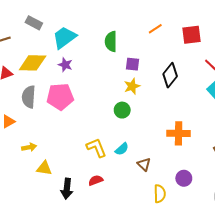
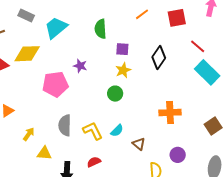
purple star: (65, 65) -> (80, 66), moved
gray semicircle: (29, 97) -> (65, 125), moved
yellow arrow: (29, 147) -> (29, 134), turned -40

